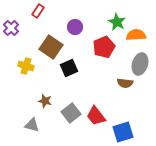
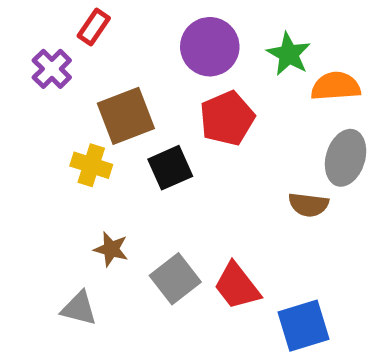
purple circle: (75, 27) -> (210, 47), moved, size x1.5
purple cross: (11, 28) -> (52, 69), moved
brown square: (51, 47) -> (126, 116), turned 35
red pentagon: (104, 47) -> (227, 118), moved
yellow cross: (26, 66) -> (91, 165), moved

